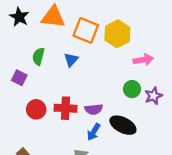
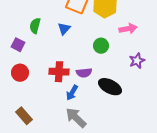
green circle: (132, 89) -> (101, 46), moved
red circle: (36, 109) -> (20, 73), moved
blue arrow: (94, 132) -> (72, 93), moved

